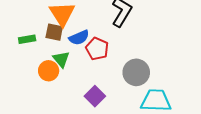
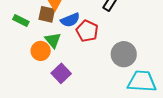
green rectangle: (27, 39) -> (21, 21), turned 35
purple square: (95, 96) -> (61, 73), moved

